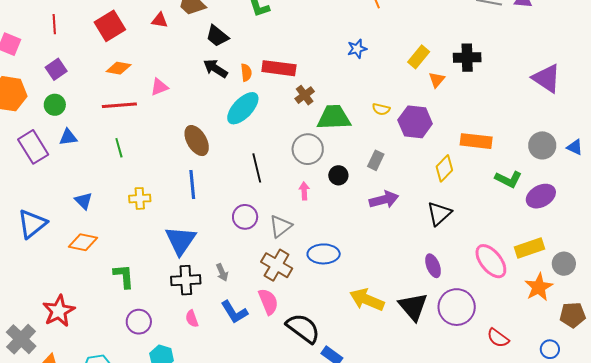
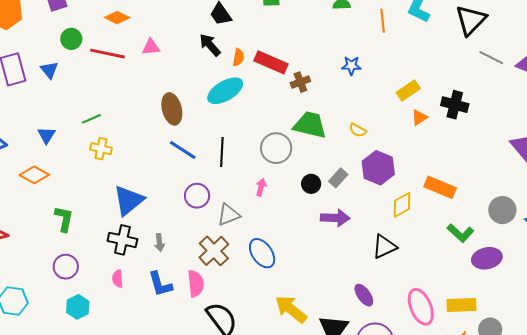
brown cross: (305, 95) -> (300, 82), moved
green circle: (55, 105) -> (71, 39), moved
purple hexagon: (415, 122) -> (378, 168), moved
blue triangle: (68, 137) -> (49, 70), turned 42
green line: (119, 148) -> (91, 119), moved, turned 66
black circle: (338, 175) -> (311, 184), moved
blue line: (192, 184) -> (183, 150), moved, turned -68
blue ellipse: (324, 254) -> (262, 253), turned 40
purple ellipse: (433, 266) -> (364, 295), turned -30

